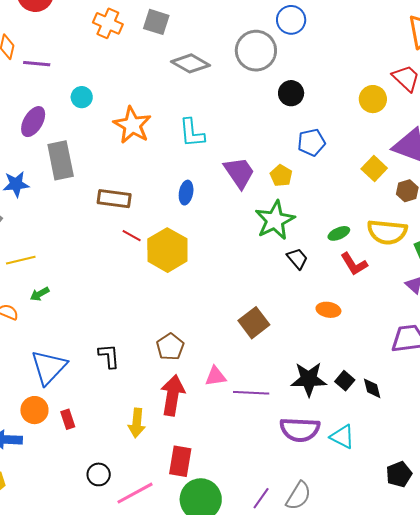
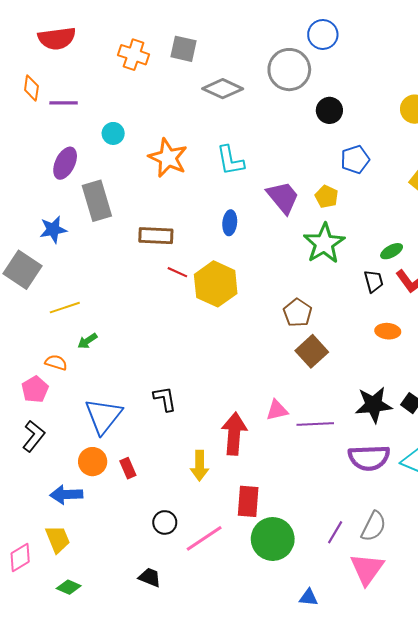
black trapezoid: (297, 259) -> (374, 281), moved, turned 30
brown pentagon: (170, 347) -> (298, 313), moved

